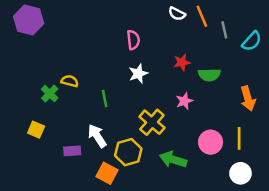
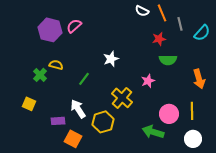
purple hexagon: (29, 20) -> (50, 30), moved
pink semicircle: (133, 40) -> (74, 26), moved, turned -126
red star: (182, 62) -> (159, 39), moved
green line: (105, 98) -> (84, 79), turned 48
green arrow: (173, 160) -> (153, 132), moved
orange square: (107, 173) -> (73, 139), moved

